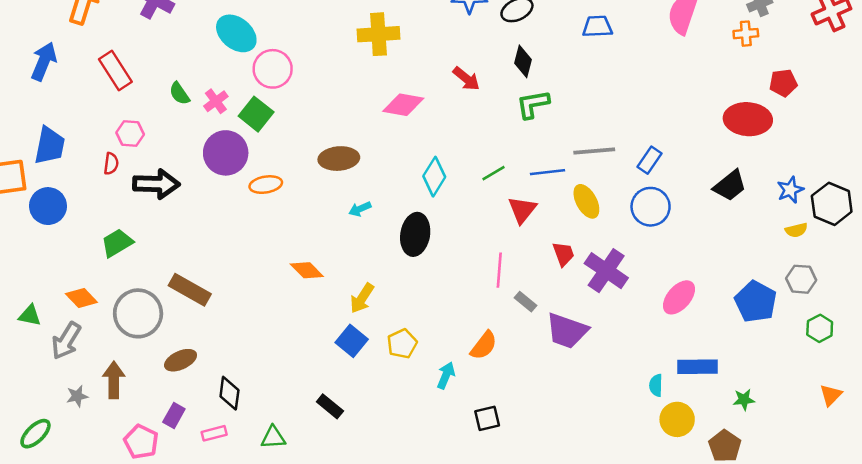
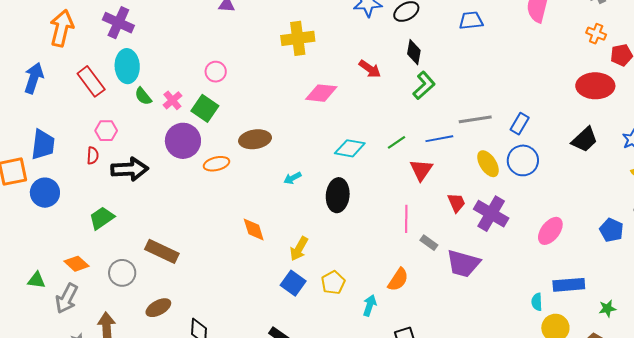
cyan ellipse: (236, 33) -> (127, 66), moved, turned 52
orange cross: (746, 34) -> (596, 34), moved, turned 30
pink circle: (273, 69) -> (216, 72), size x0.7
green L-shape: (533, 104) -> (424, 86), turned 152
brown ellipse: (339, 159) -> (255, 139), moved
cyan diamond: (434, 177) -> (350, 148), turned 72
yellow ellipse: (586, 201) -> (488, 164), moved
orange diamond: (307, 270) -> (254, 230), turned 32
blue pentagon: (756, 302) -> (611, 230), size x0.7
gray circle: (138, 313) -> (122, 273), size x0.7

